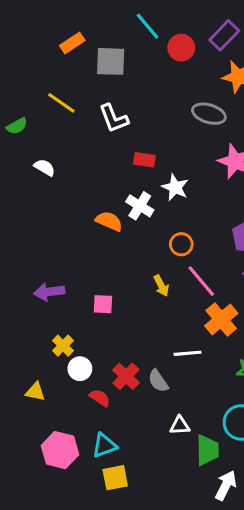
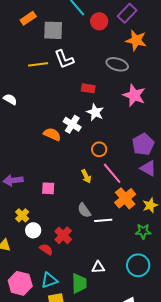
yellow line: (61, 103) -> (38, 64), moved, turned -42
white L-shape: (114, 118) -> (64, 59), moved
red rectangle: (144, 160) -> (88, 88), moved
gray semicircle: (158, 381) -> (84, 210), moved
green trapezoid: (207, 450) -> (79, 283), moved

